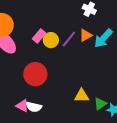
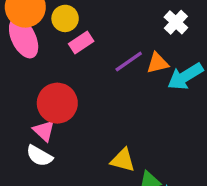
yellow circle: (51, 40) -> (65, 18), moved
pink triangle: (22, 106) -> (44, 131), moved

